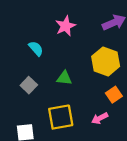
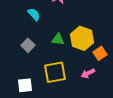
yellow hexagon: (106, 61) -> (82, 38), moved

